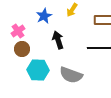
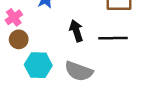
black arrow: (58, 40) -> (76, 31), moved

